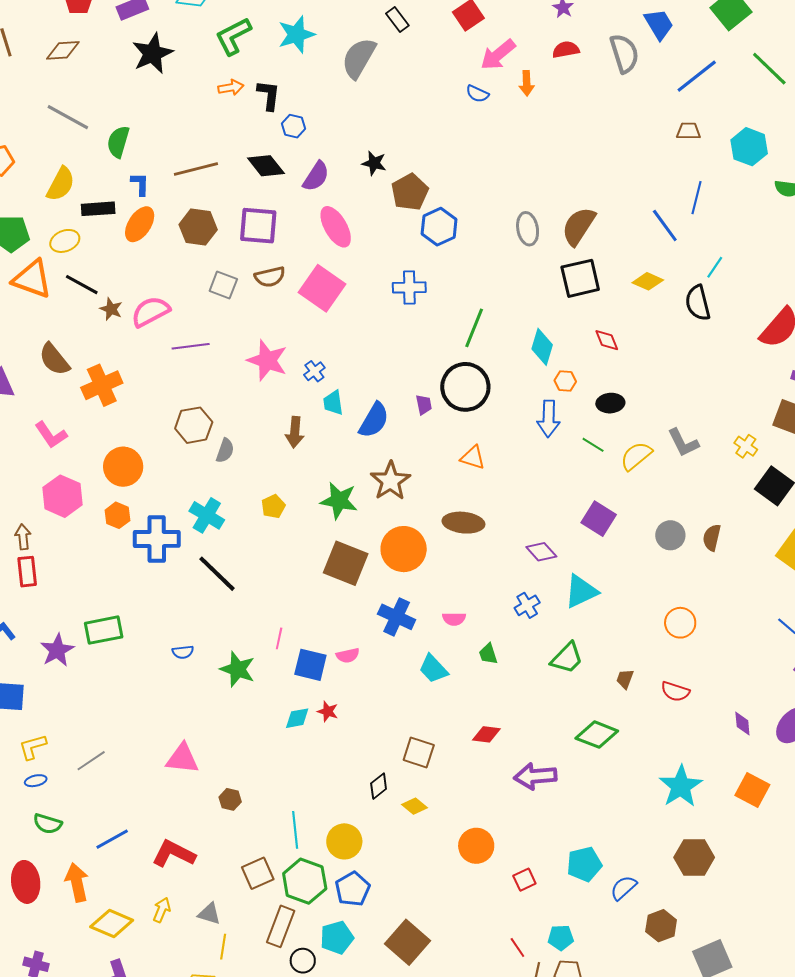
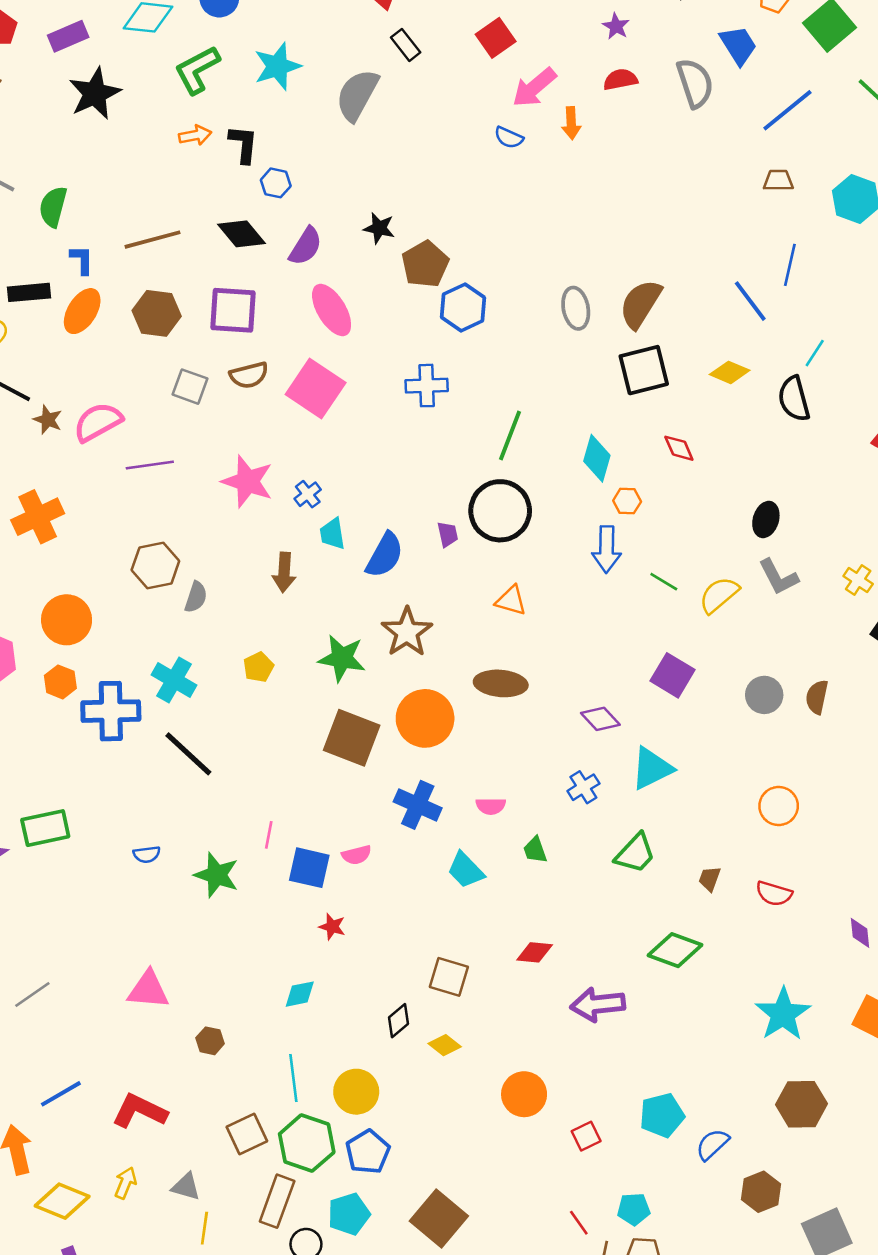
black ellipse: (610, 403) -> (766, 519), moved, turned -68
cyan diamond: (297, 718) -> (300, 994), moved

